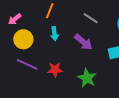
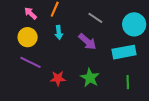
pink arrow: (15, 19) -> (30, 13), moved, turned 80
red star: (55, 70) -> (58, 78), moved

